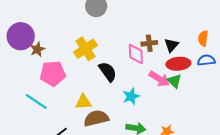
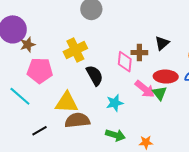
black triangle: (171, 45) -> (162, 43), moved
yellow triangle: (83, 102) -> (67, 103), size x1.4

